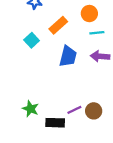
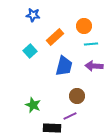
green star: (30, 109) -> (33, 105), moved
brown circle: (94, 111) -> (77, 96), moved

